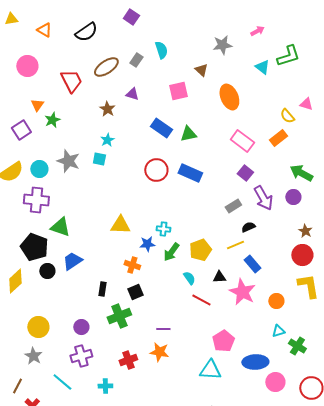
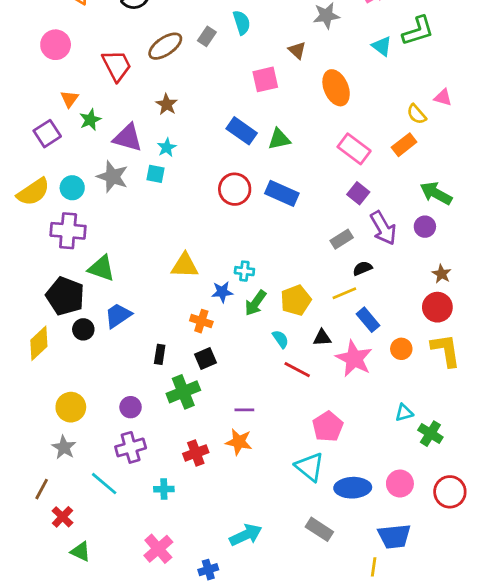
purple triangle: (132, 94) -> (128, 138), moved, size x1.6
orange circle: (276, 301) -> (401, 349), moved
blue ellipse: (255, 362) -> (353, 488), moved
cyan triangle: (210, 370) -> (310, 467), turned 35

